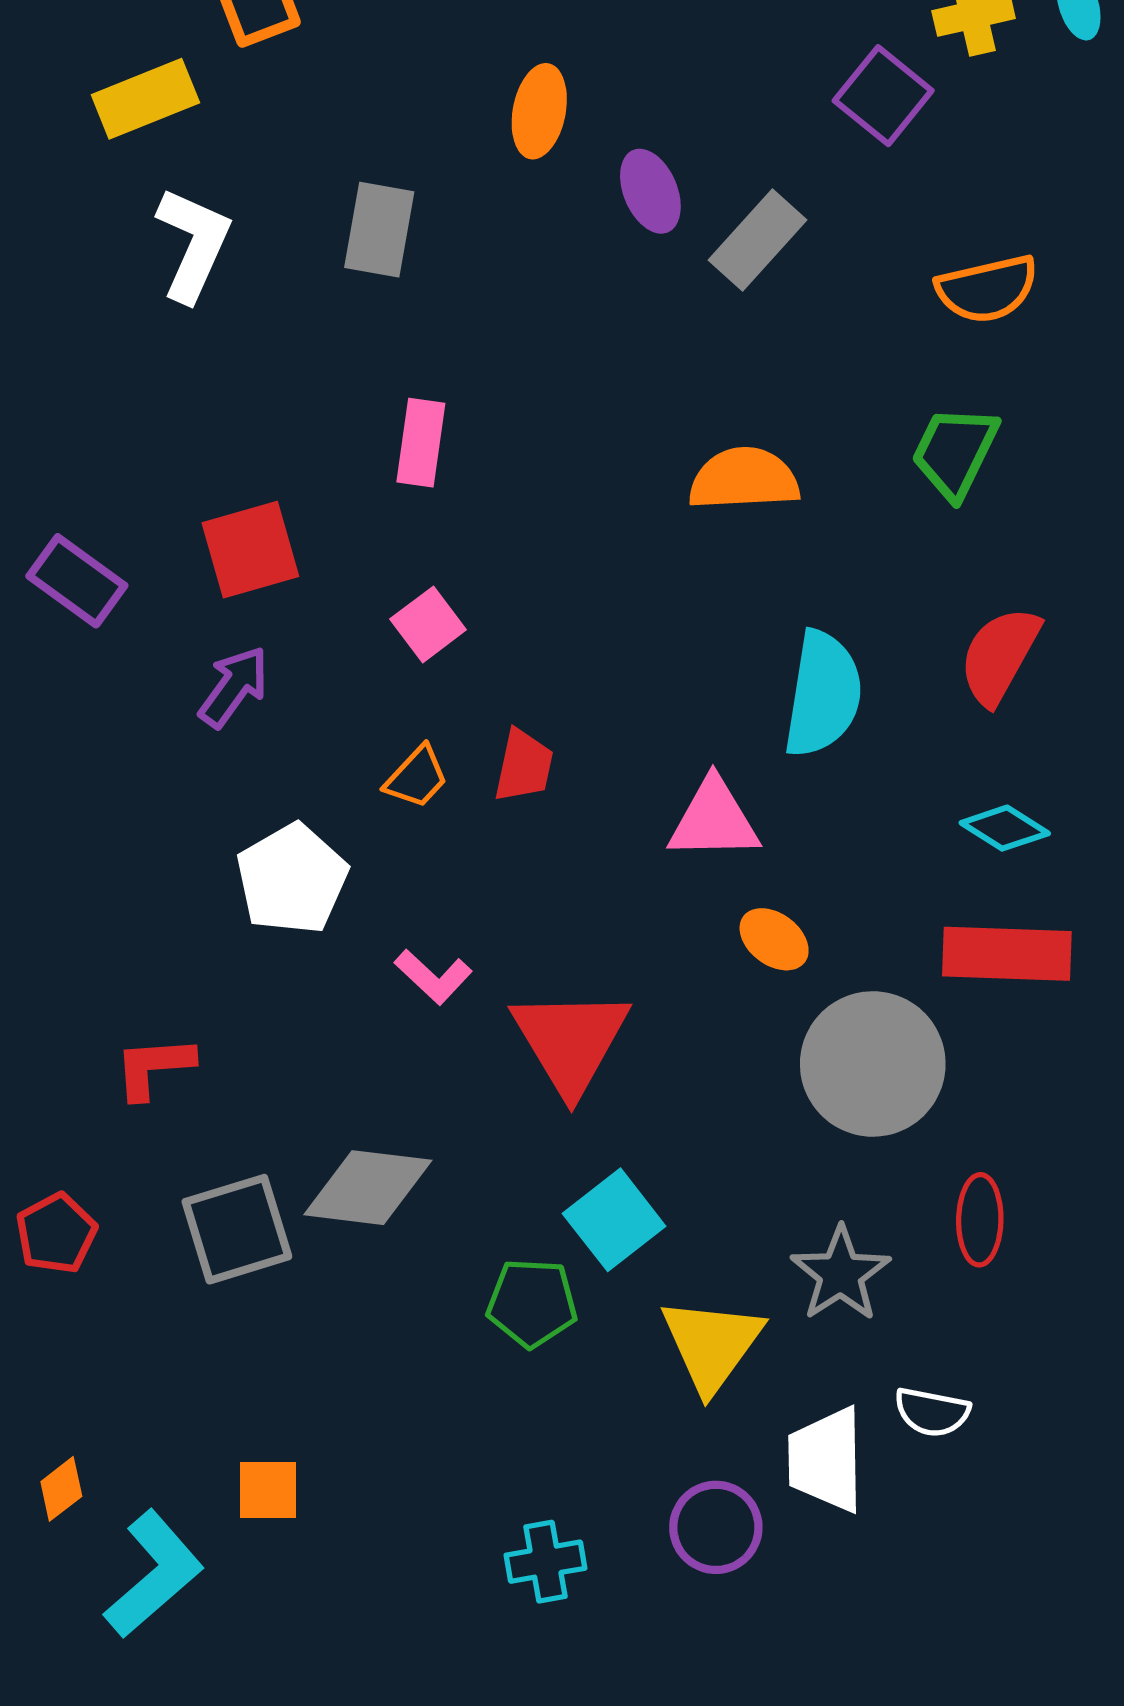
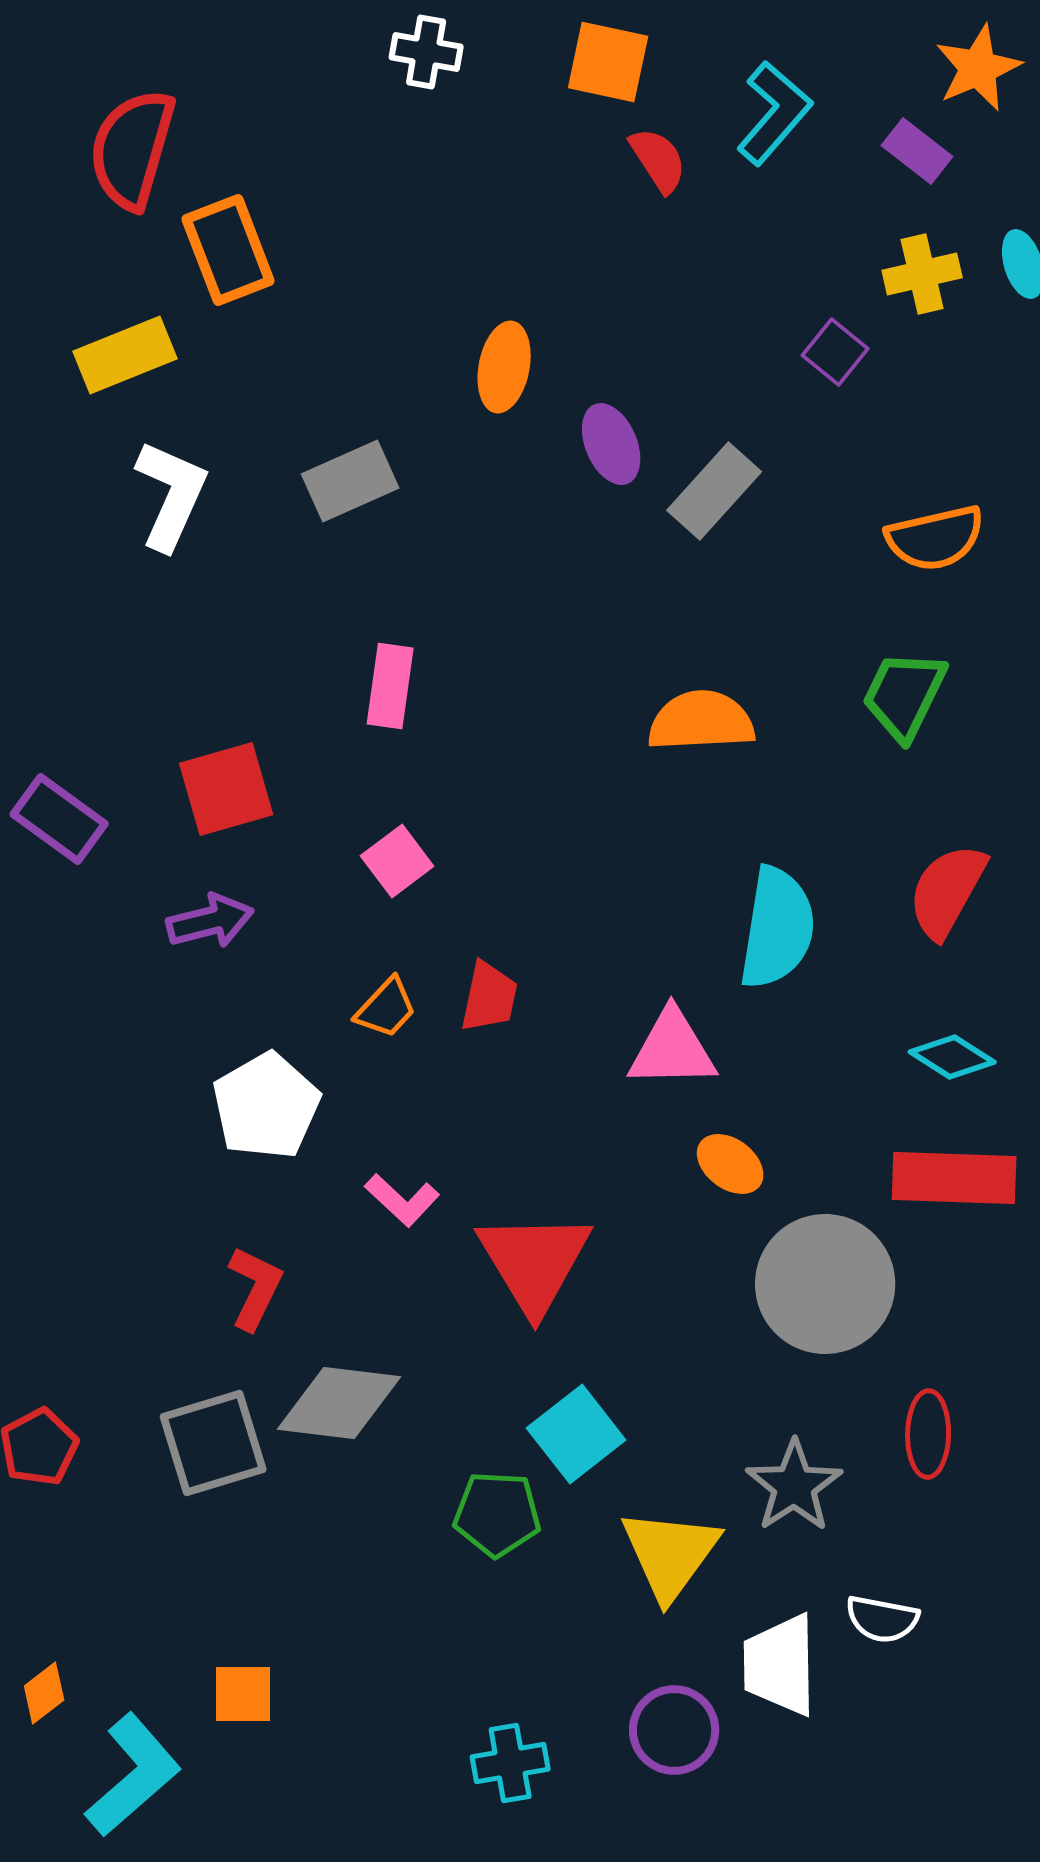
purple square: (883, 96) -> (835, 352), size x0.7
gray rectangle: (379, 230) -> (350, 481), turned 56
purple arrow: (234, 687) -> (210, 921), turned 40
red L-shape: (154, 1067) -> (255, 1288), moved, turned 120

